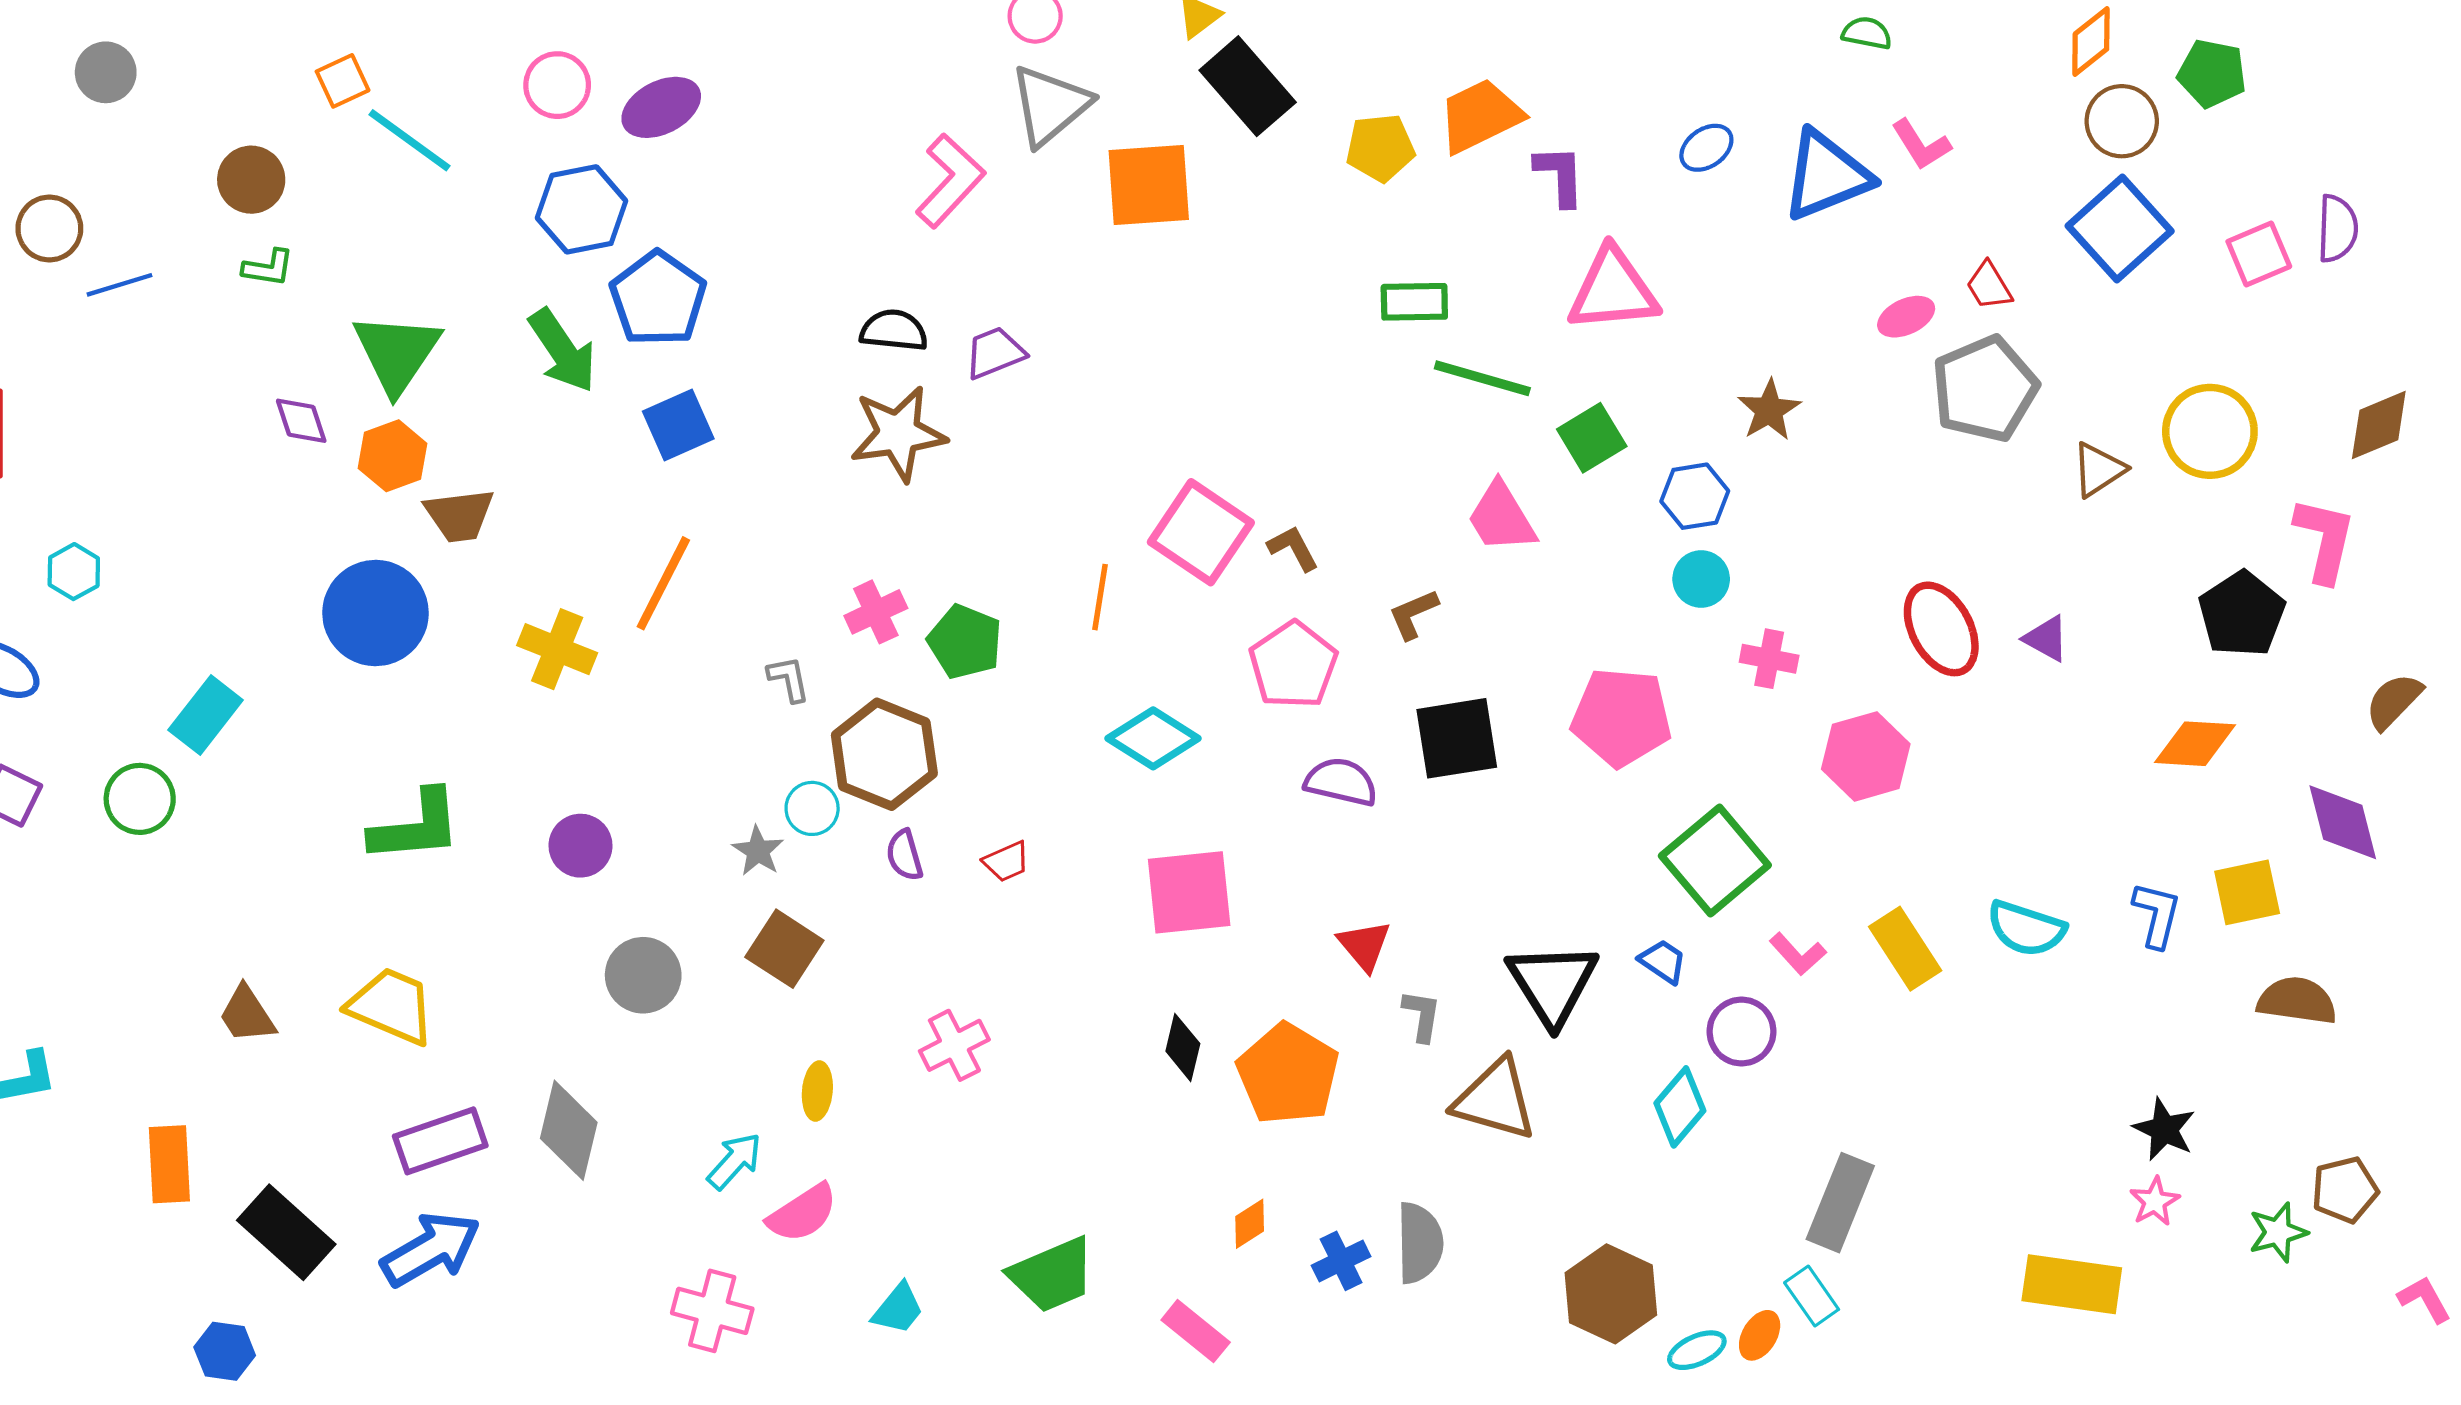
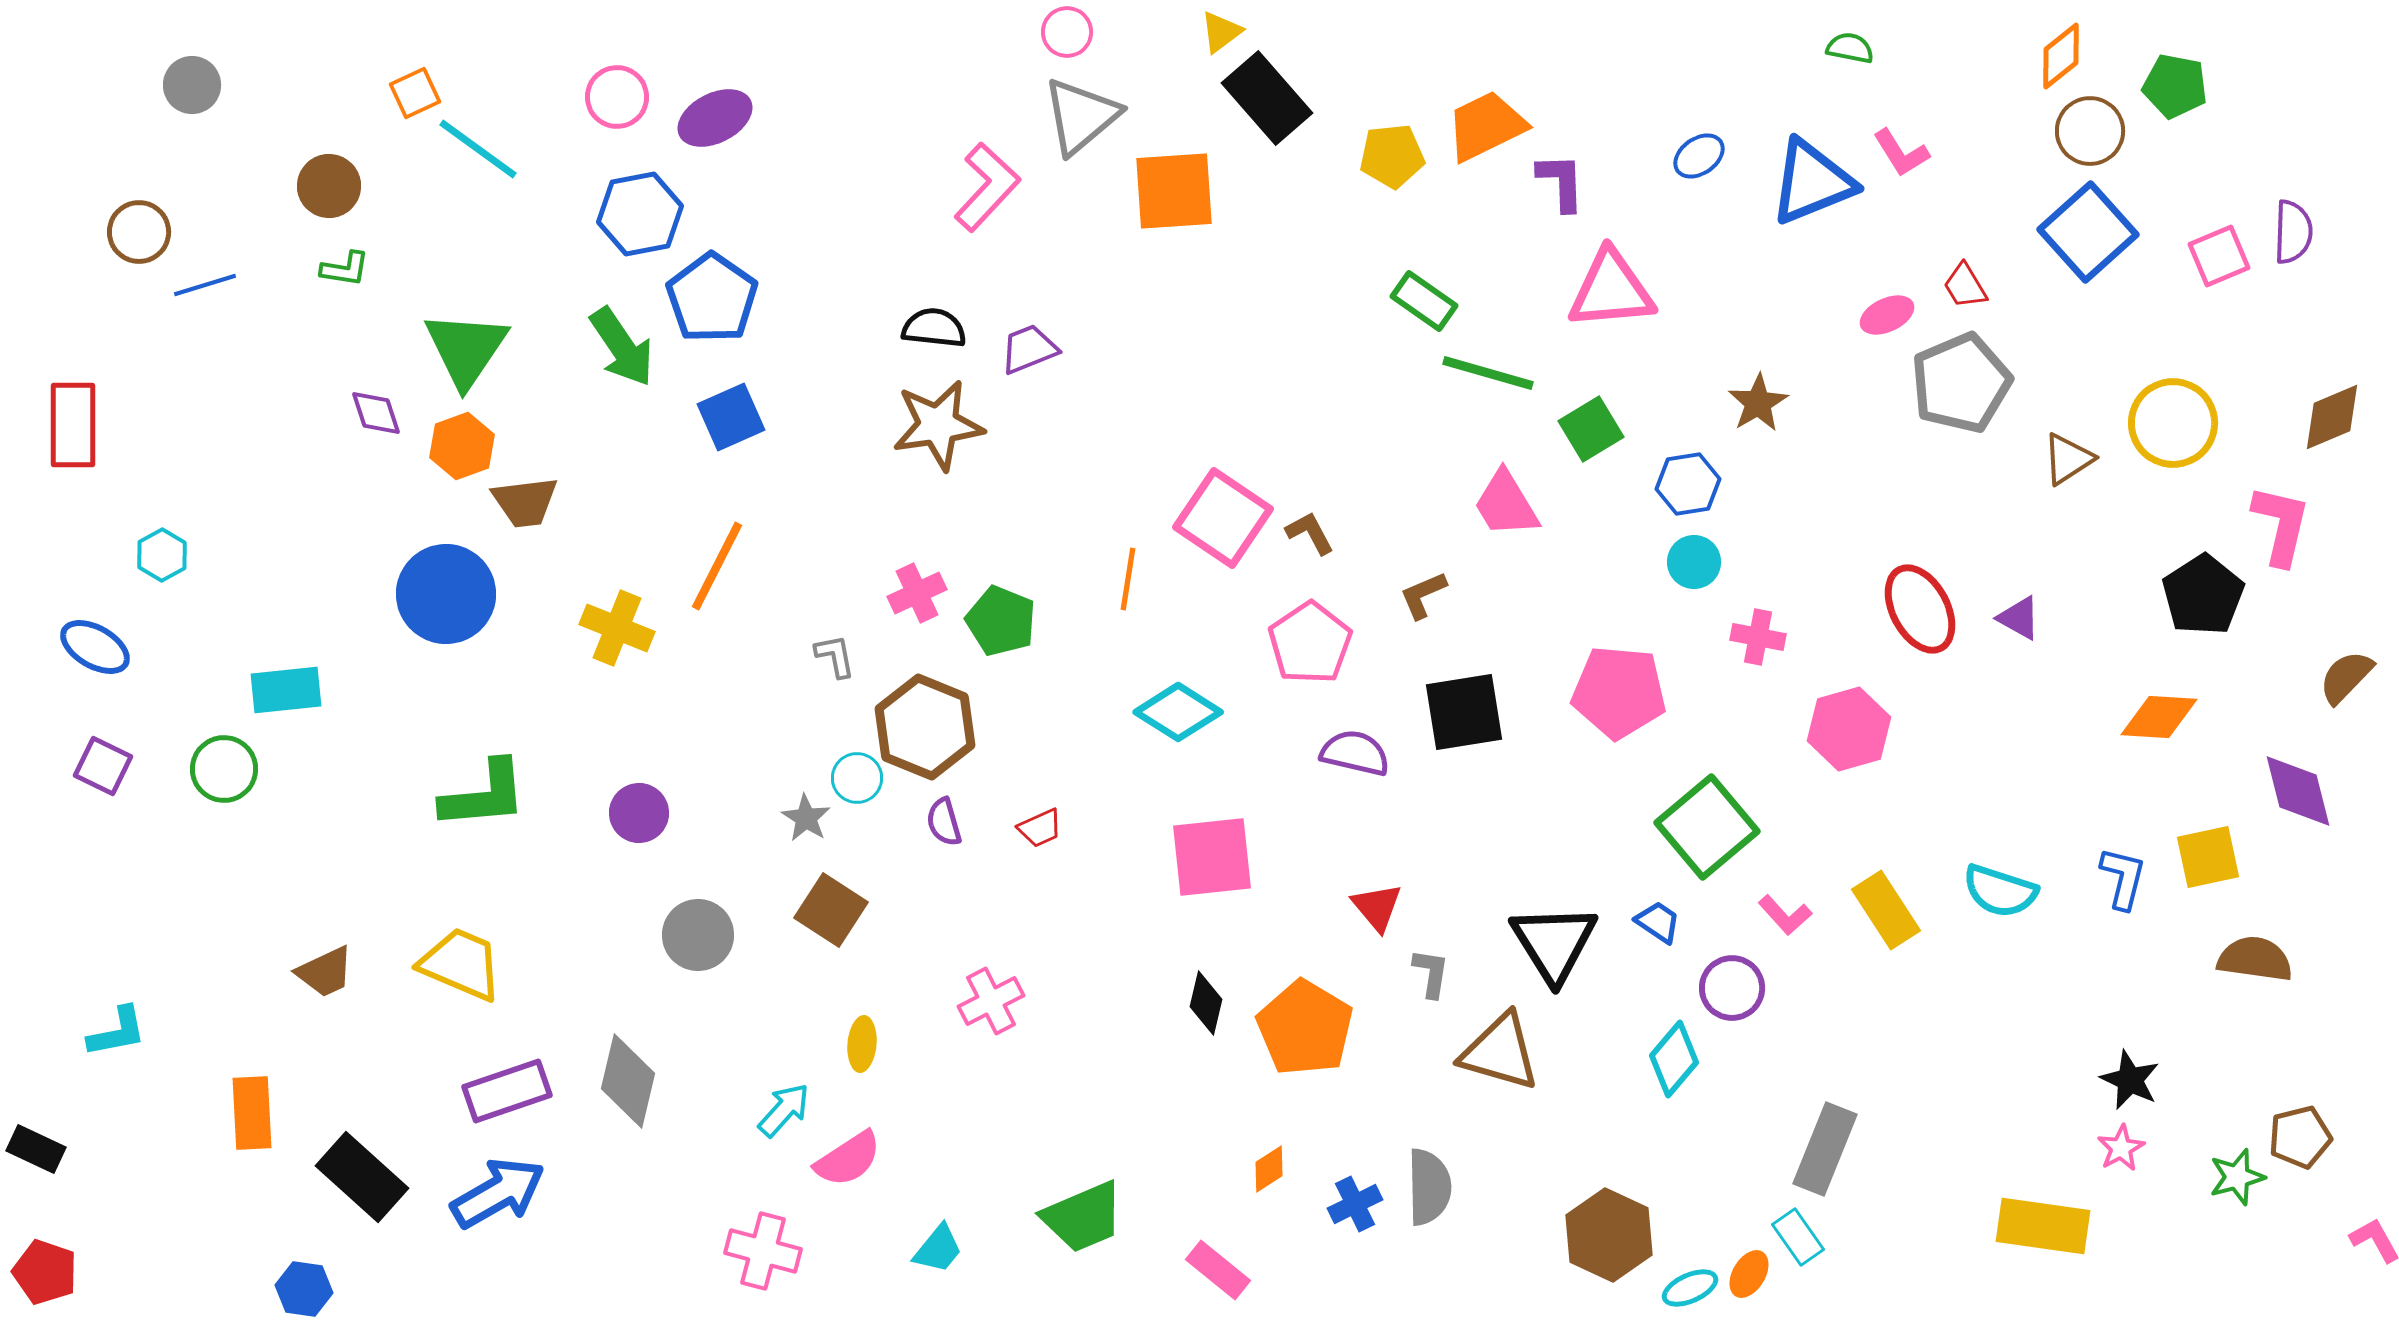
green rectangle: (1414, 302) -> (1424, 301), turned 36
cyan rectangle: (206, 715) -> (286, 690), turned 46
brown trapezoid: (247, 1015) -> (325, 972), turned -82

